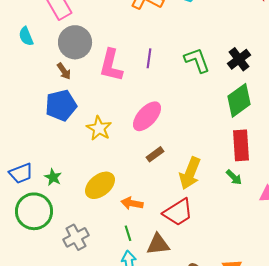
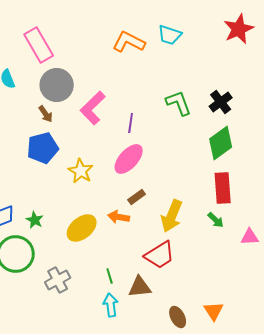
purple line: (149, 58) -> (131, 123), moved
pink L-shape: (111, 65) -> (93, 108), turned 32
orange arrow: (132, 203) -> (119, 217), moved

